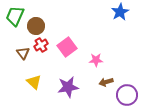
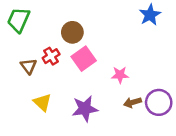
brown circle: (36, 26) -> (72, 32), moved
purple circle: (127, 95) -> (159, 102), moved

